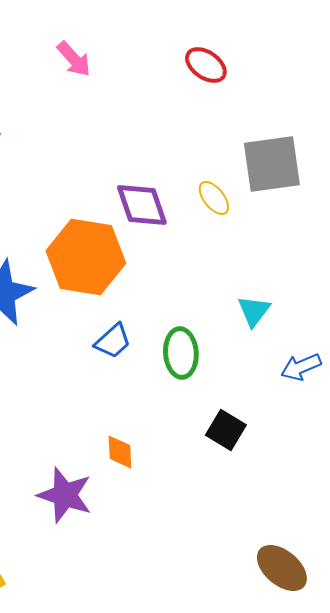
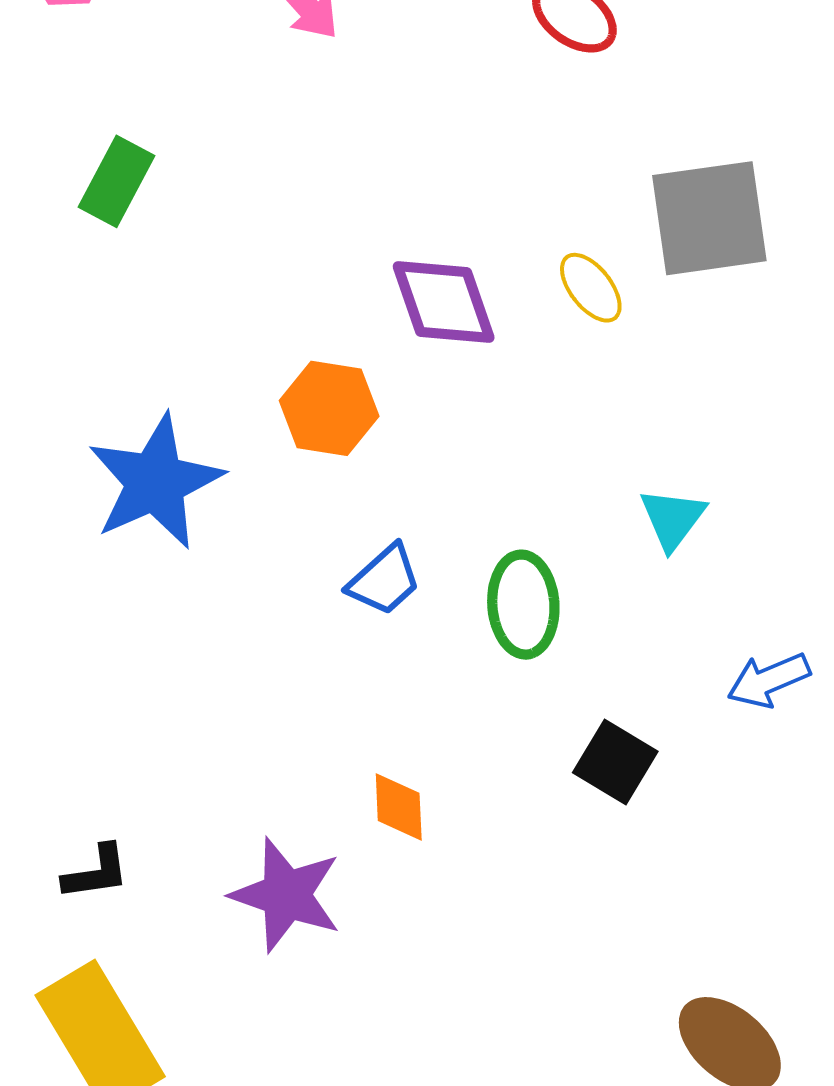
orange hexagon: (86, 257) -> (329, 408), size x0.6
blue arrow: (301, 367) -> (769, 680), moved

